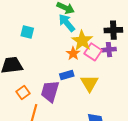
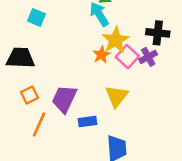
cyan square: (27, 32) -> (36, 17), moved
purple cross: (109, 50) -> (148, 57), turned -32
blue rectangle: (67, 75) -> (87, 121), moved

